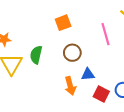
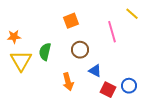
blue triangle: (88, 74) -> (95, 71), turned 32
orange arrow: (70, 86) -> (68, 82), moved

